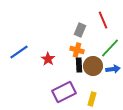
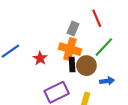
orange cross: (77, 50) -> (70, 49), size x1.5
blue arrow: (113, 69) -> (107, 81), moved

